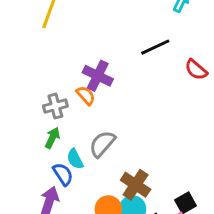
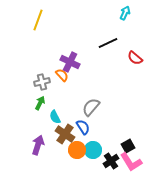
gray semicircle: (102, 144) -> (91, 107), moved
blue semicircle: (63, 174) -> (83, 127), moved
brown cross: (136, 185) -> (65, 134), moved

